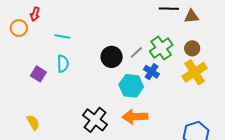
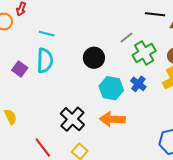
gray line: (136, 52) -> (126, 38), moved
cyan semicircle: (63, 64) -> (45, 61), size x1.4
blue cross: (151, 72) -> (138, 84), moved

